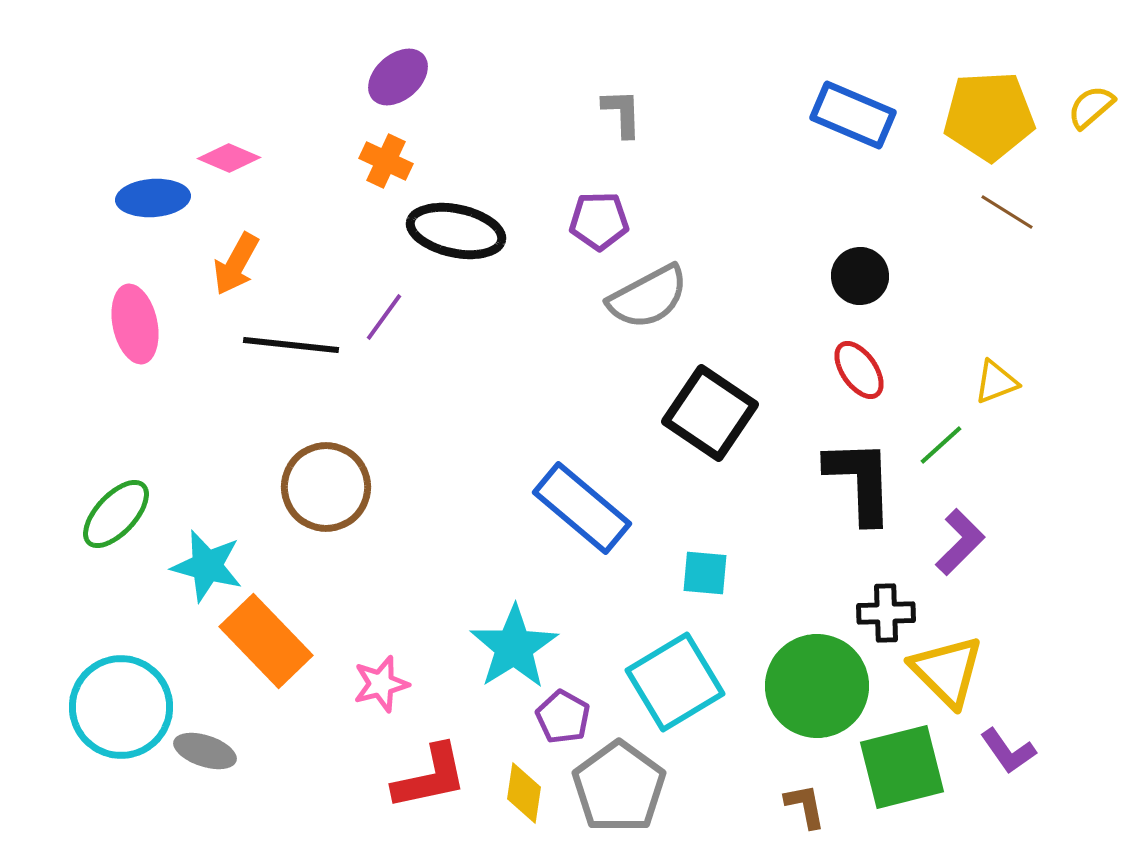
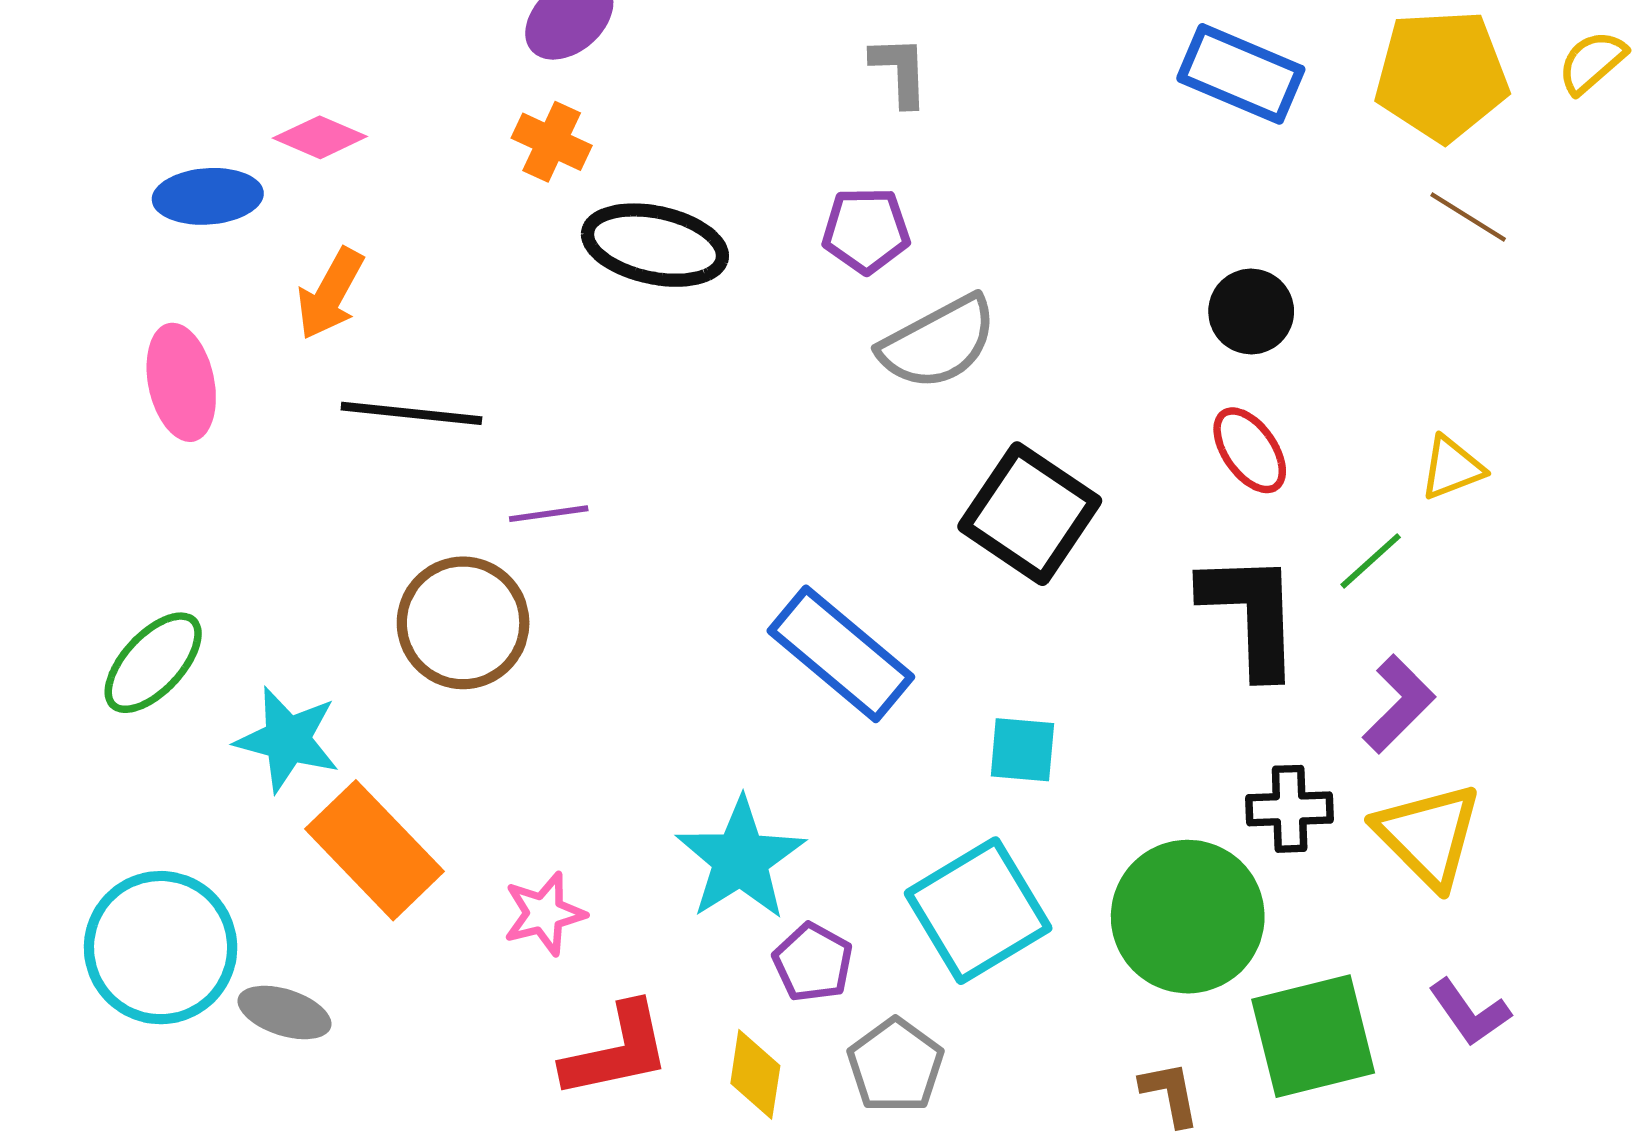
purple line: (384, 317) -> (549, 514), moved, turned 46
yellow triangle: (947, 671) -> (1428, 835), moved
gray pentagon: (619, 787) -> (895, 1066), size x0.7

